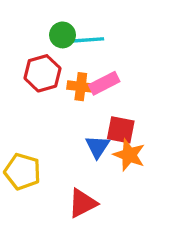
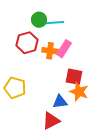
pink rectangle: (104, 83) -> (64, 49), turned -30
blue triangle: (97, 147) -> (60, 102), moved, turned 49
yellow pentagon: (23, 172) -> (15, 88), moved

